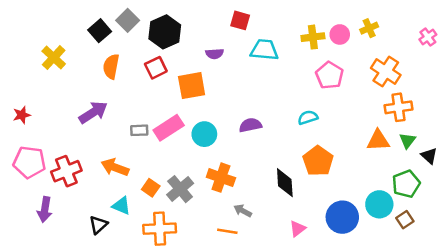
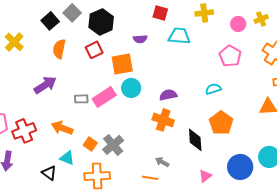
yellow cross: (313, 37) -> (204, 13), moved
cyan circle: (204, 134) -> (131, 88), moved
orange cross: (221, 178) -> (163, 120), moved
black triangle: (98, 225) -> (49, 173), turned -42

